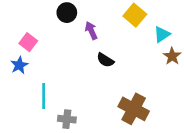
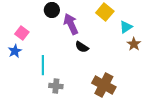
purple arrow: (91, 31) -> (71, 24), size x1.5
cyan line: (44, 96) -> (43, 65), moved
gray cross: (67, 119) -> (56, 86), moved

